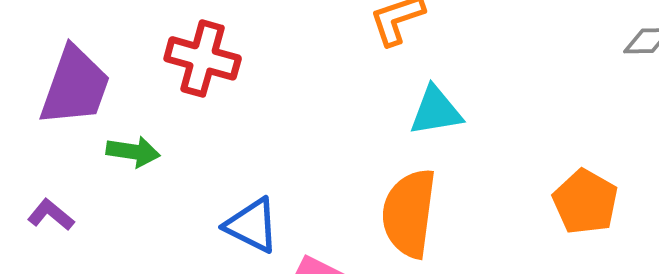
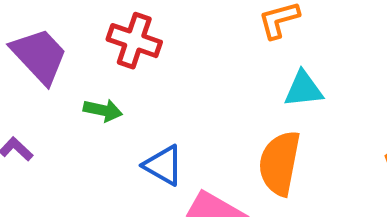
purple trapezoid: (75, 86) -> (39, 56), turned -66
green arrow: (133, 152) -> (103, 110), moved

